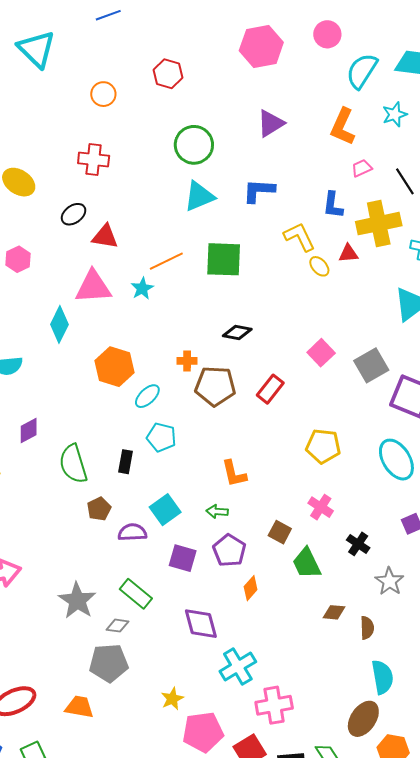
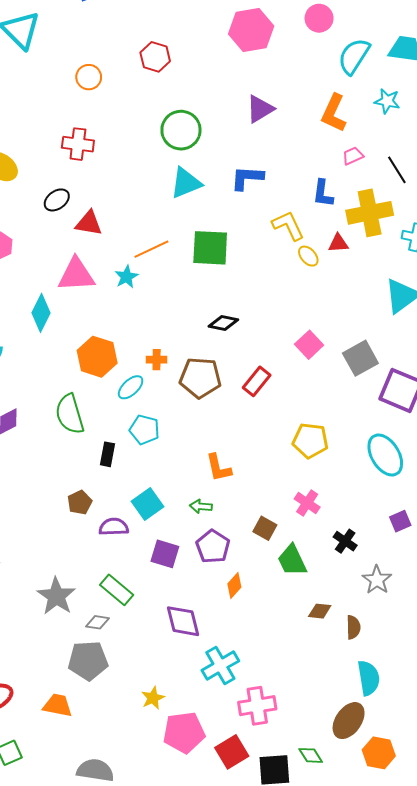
cyan star: (395, 114) -> (387, 101), turned 30
orange cross: (187, 361) -> (157, 360), moved
green semicircle: (73, 464) -> (70, 414), moved

